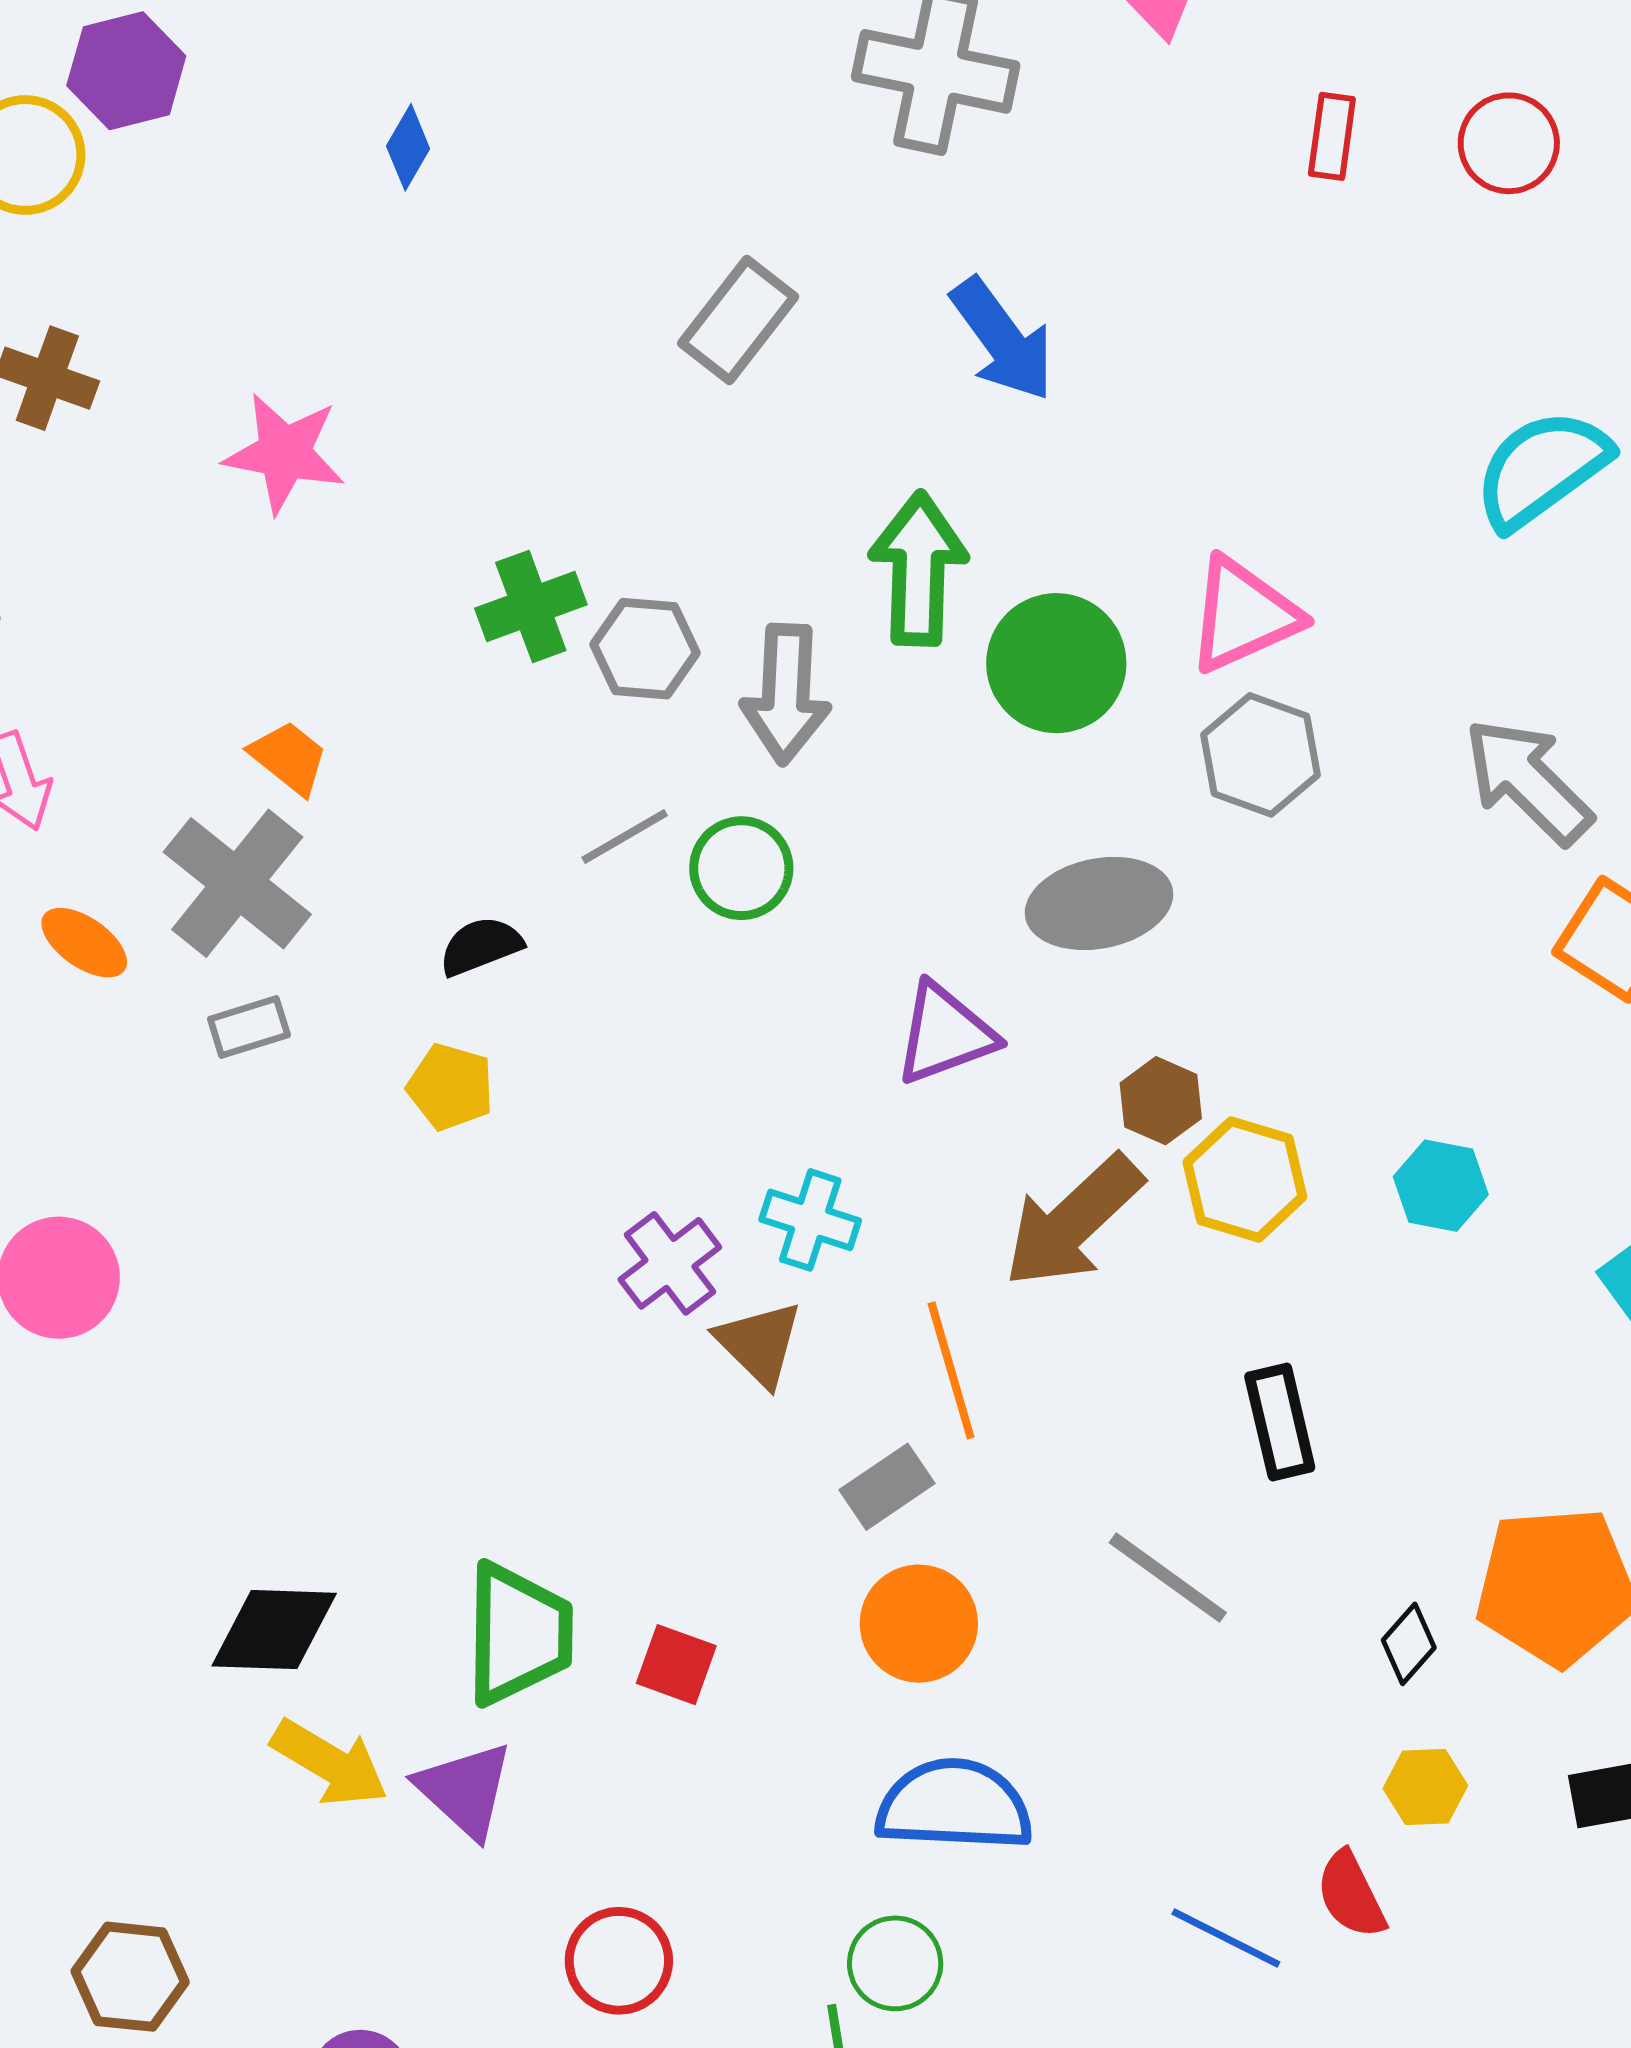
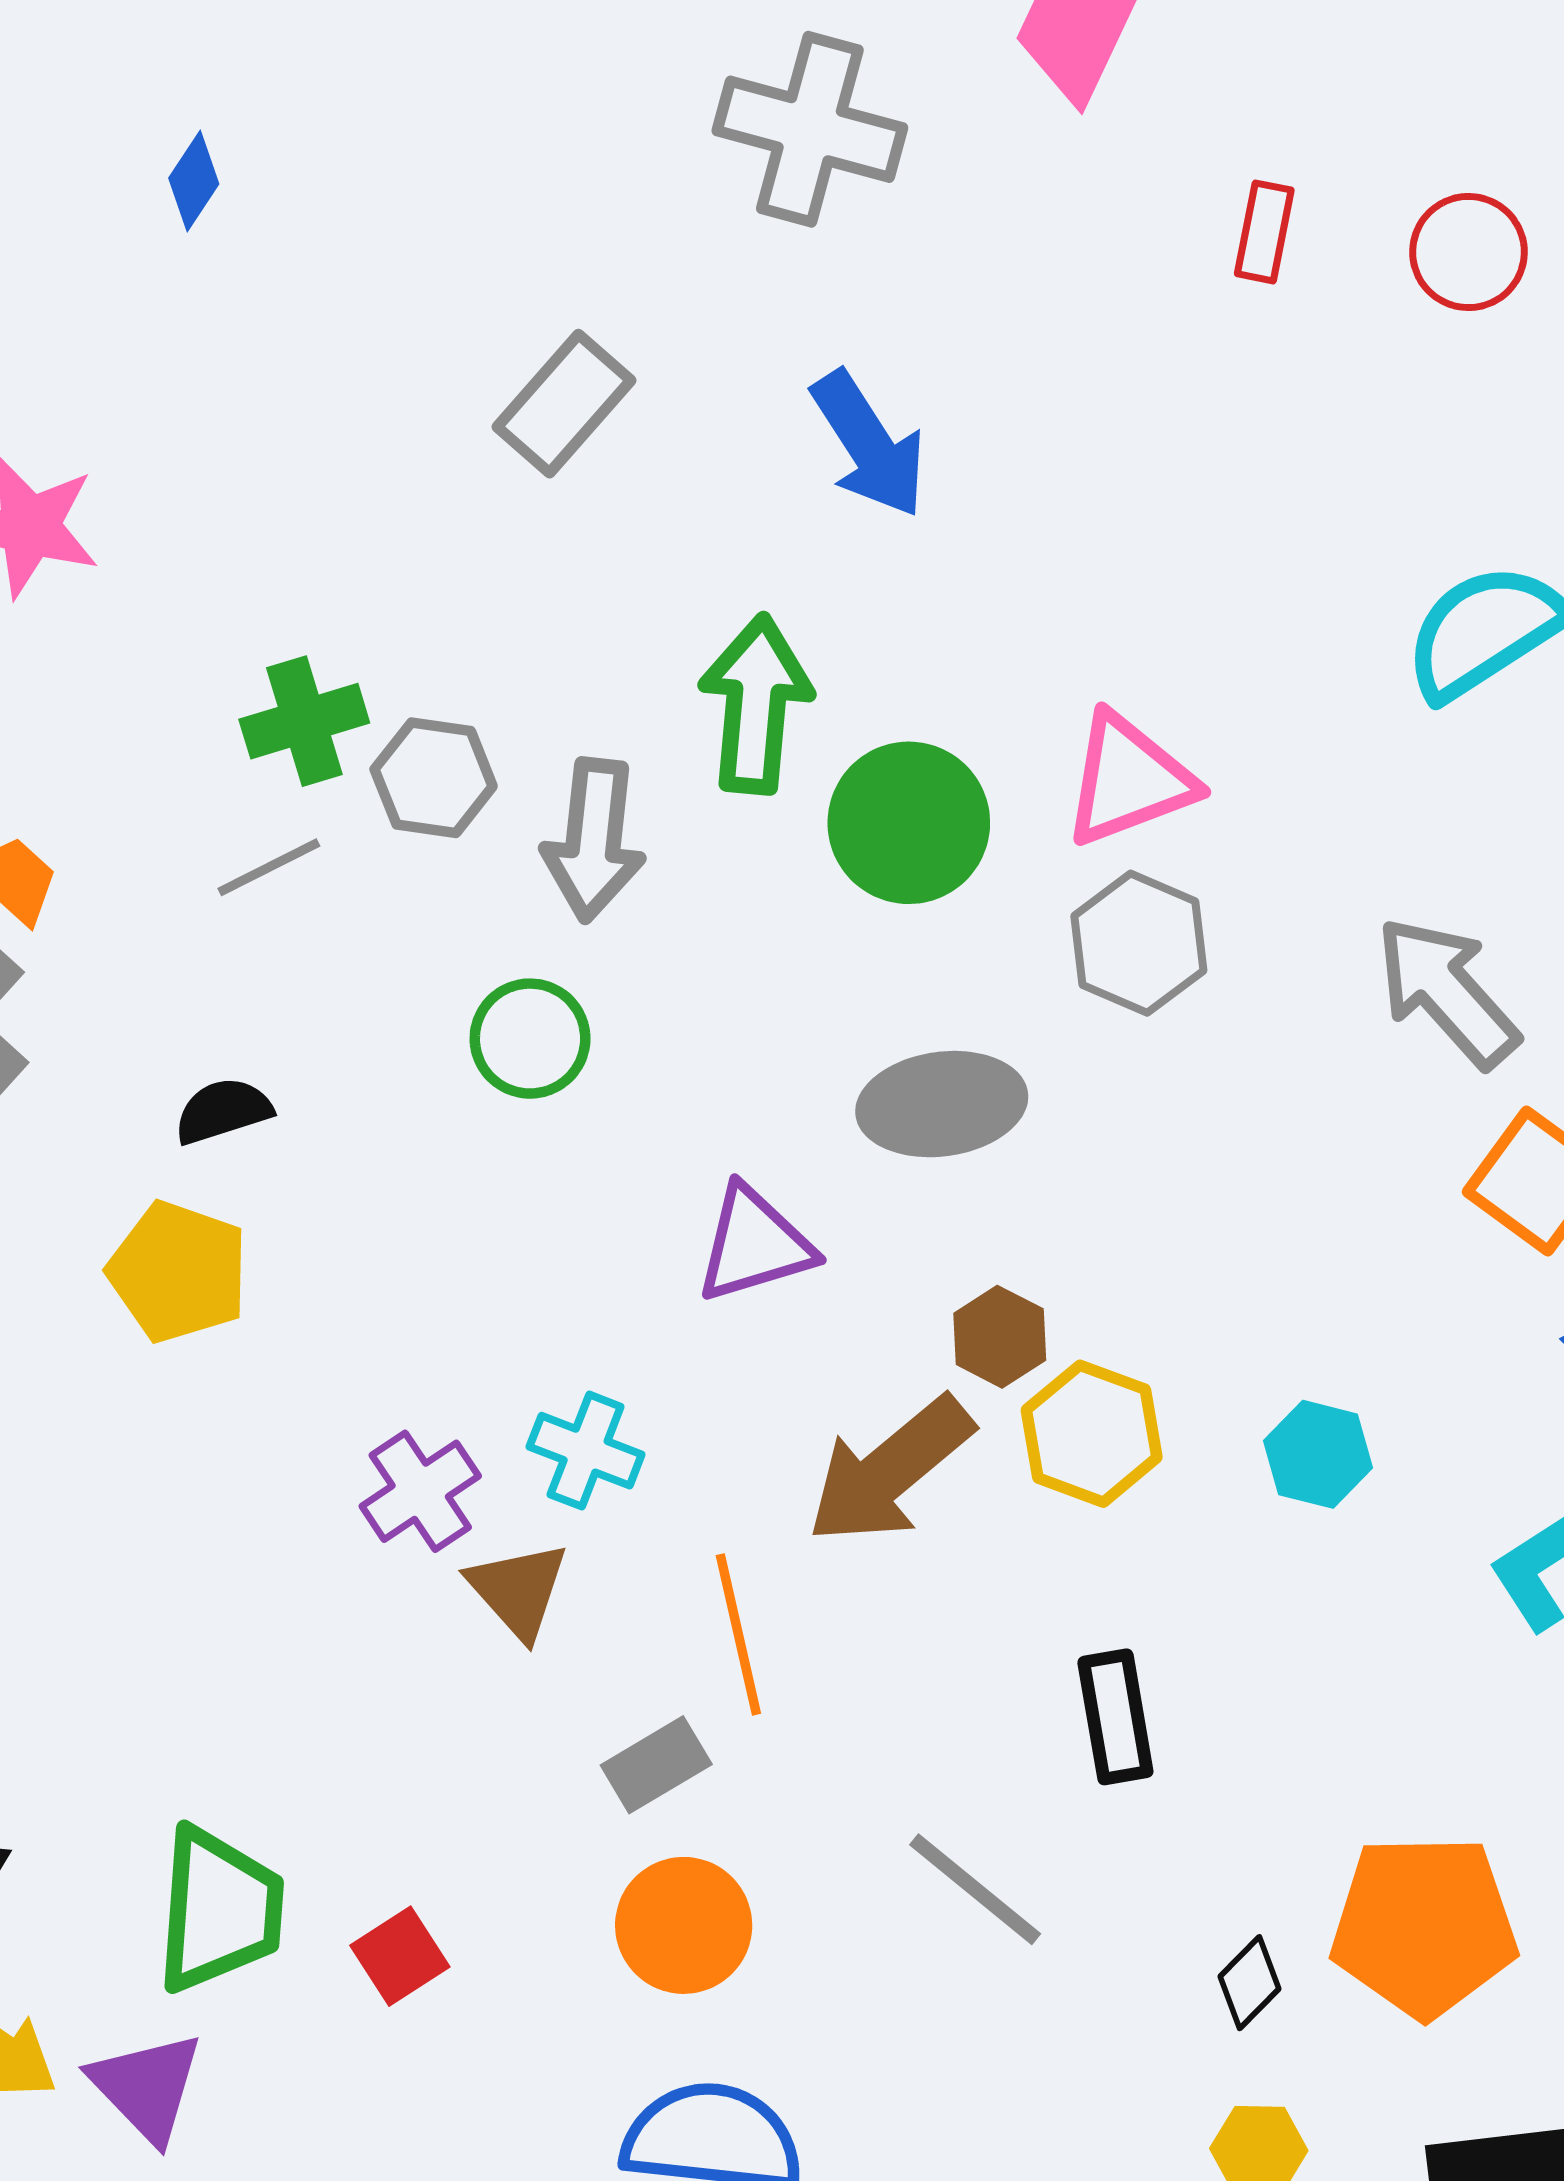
gray line: (625, 836) -> (269, 867), moved
yellow pentagon: (451, 1087) -> (178, 1272), size x1.4
red square: (676, 1665) -> (400, 1956), turned 34

